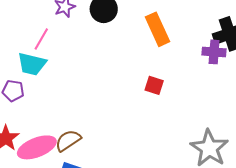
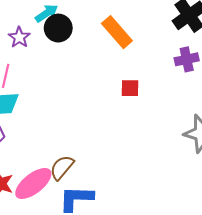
purple cross: (214, 52) -> (187, 59), moved

